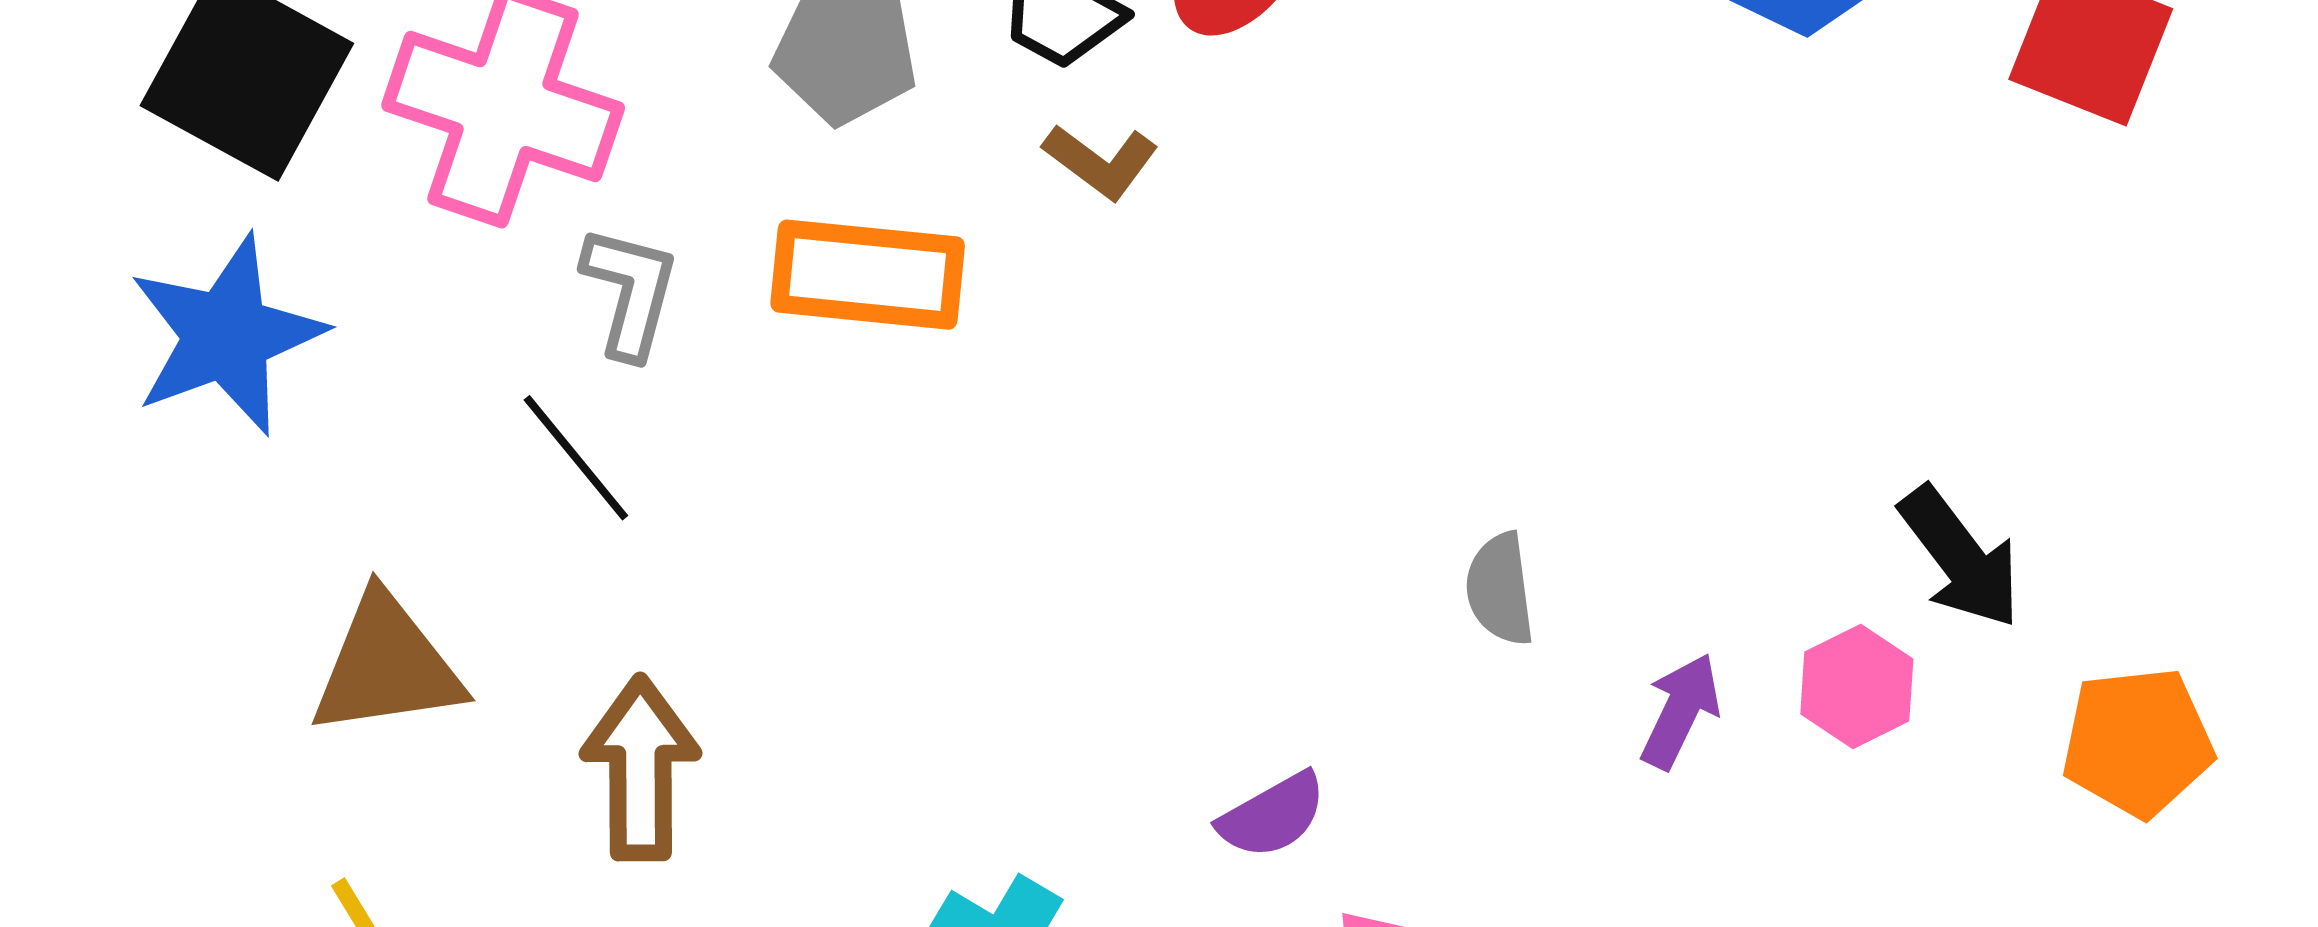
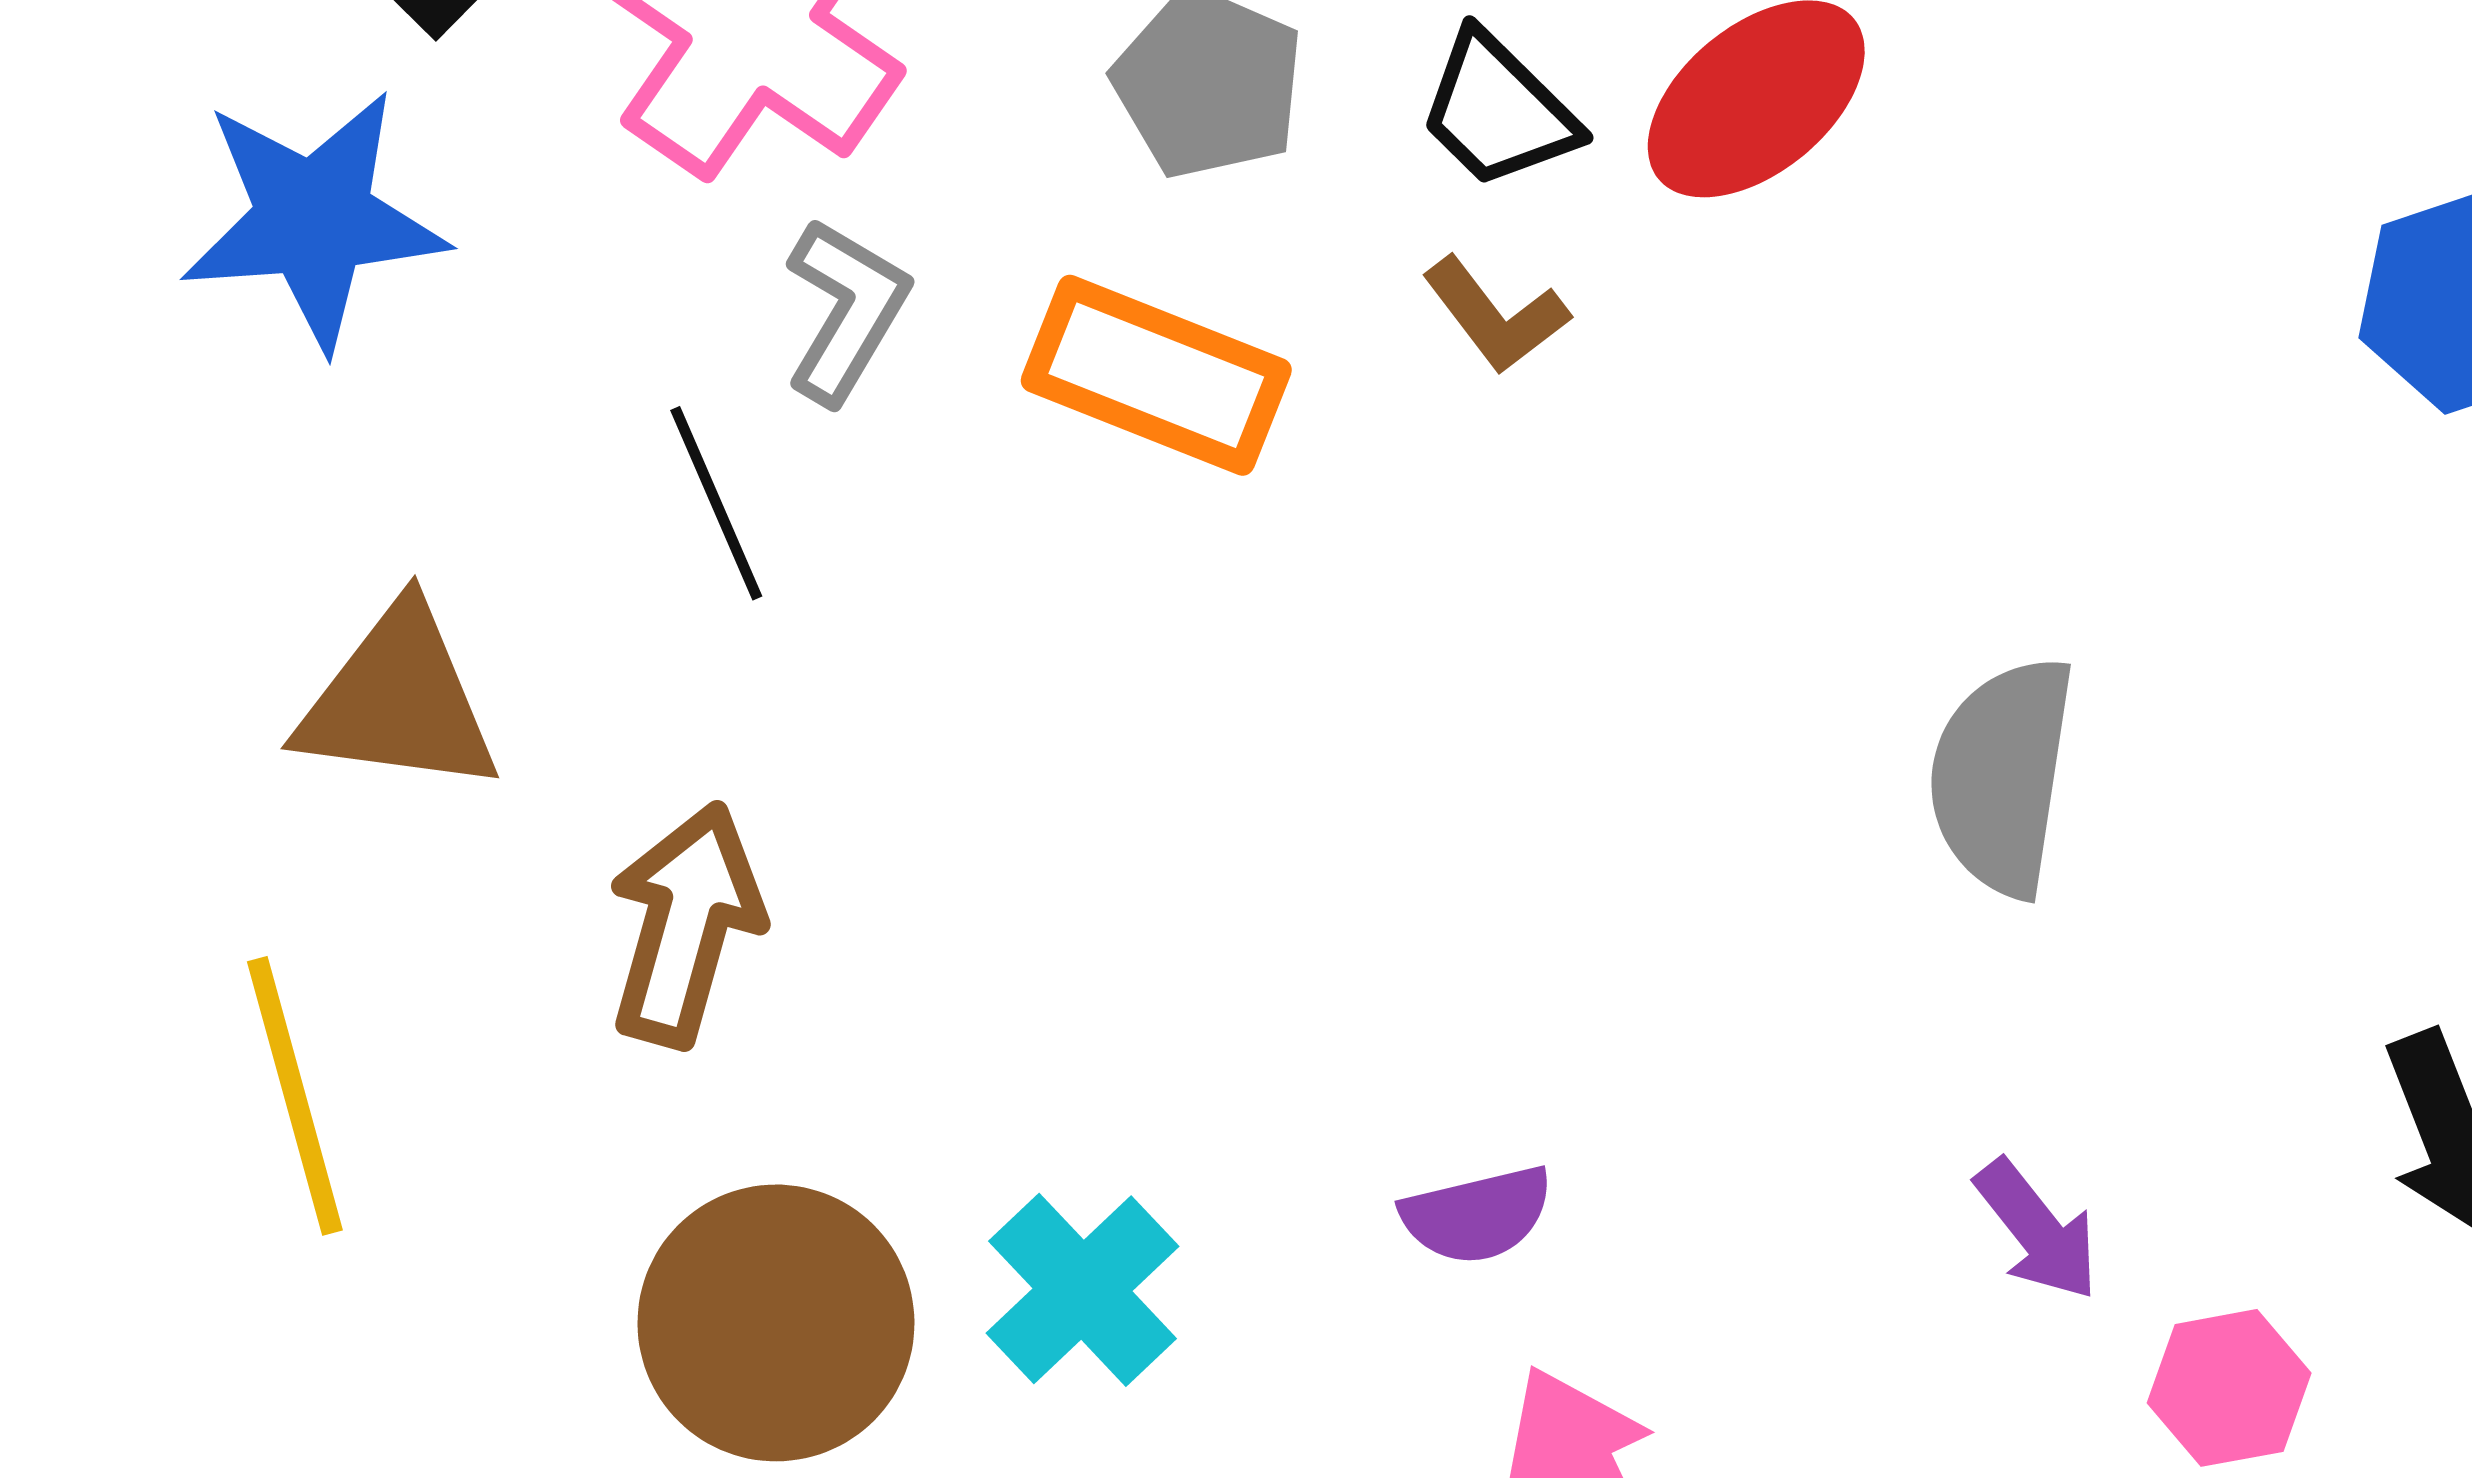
gray semicircle: (1500, 589) -> (2002, 776), moved, size x1.6
pink hexagon: (1857, 687) -> (2229, 1388), moved
purple arrow: (1680, 711) -> (2037, 1230), turned 100

